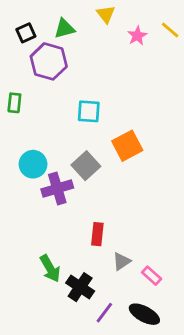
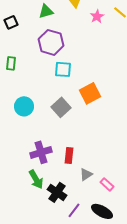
black square: (26, 33) -> (11, 22), moved
purple hexagon: (49, 61) -> (51, 42), moved
purple cross: (57, 188) -> (41, 152), moved

